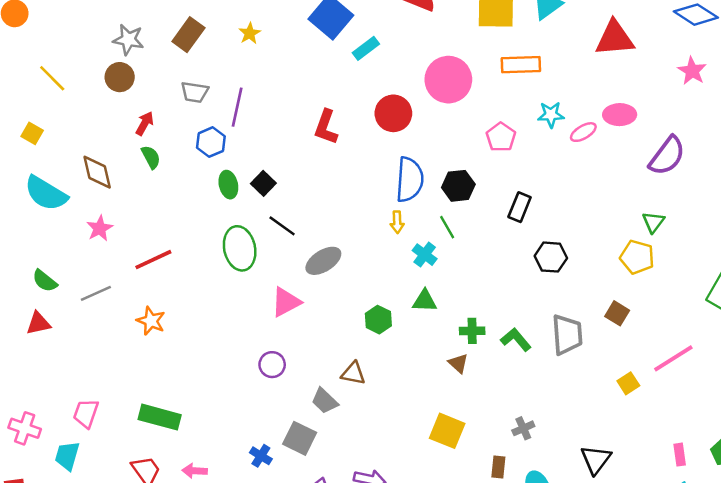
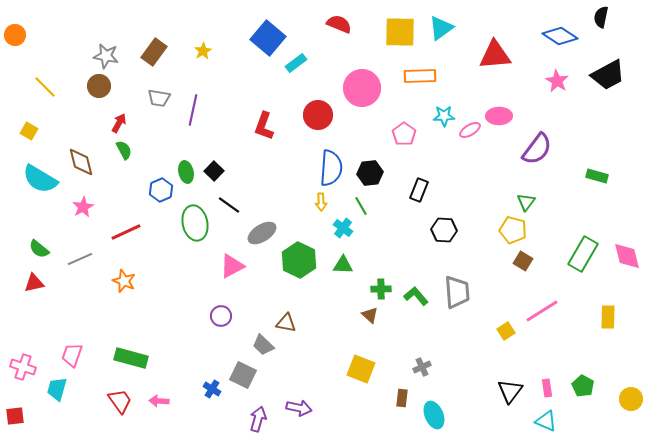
blue hexagon: (211, 142) -> (161, 190), moved
brown square: (617, 313) -> (523, 261), moved
green hexagon: (378, 320) -> (299, 260), moved, size x1.6
black triangle: (596, 460) -> (510, 391), moved

